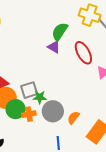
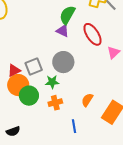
gray square: (29, 90) -> (34, 67), moved
gray circle: (53, 111) -> (63, 62), moved
orange cross: (29, 114) -> (55, 103), moved

